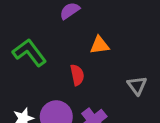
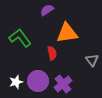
orange triangle: (100, 45) -> (67, 33), size x1.6

